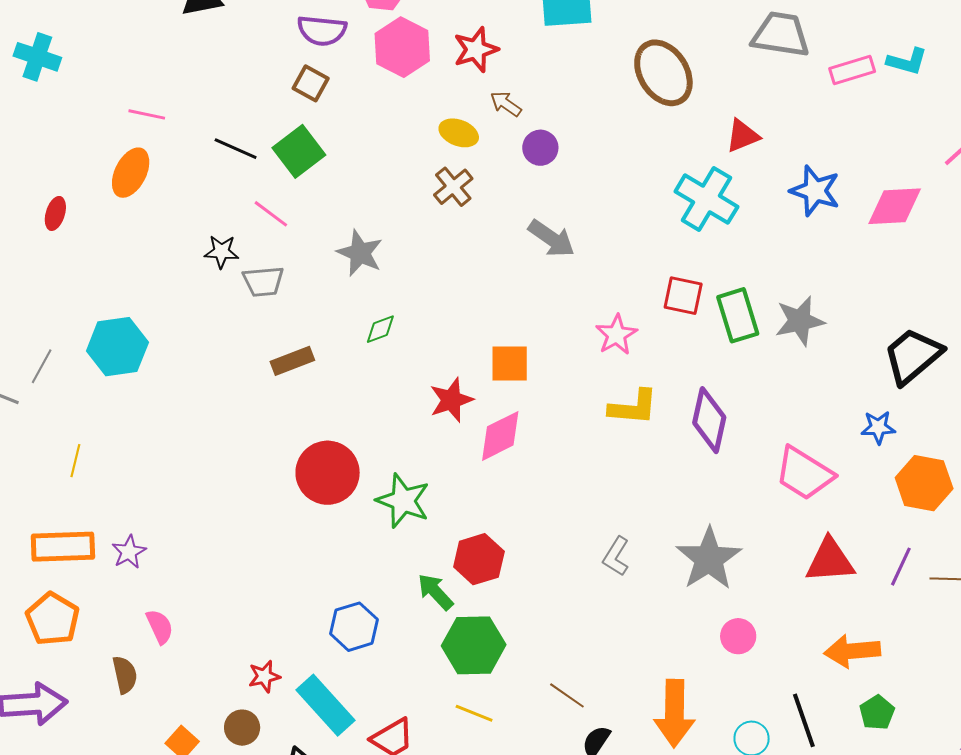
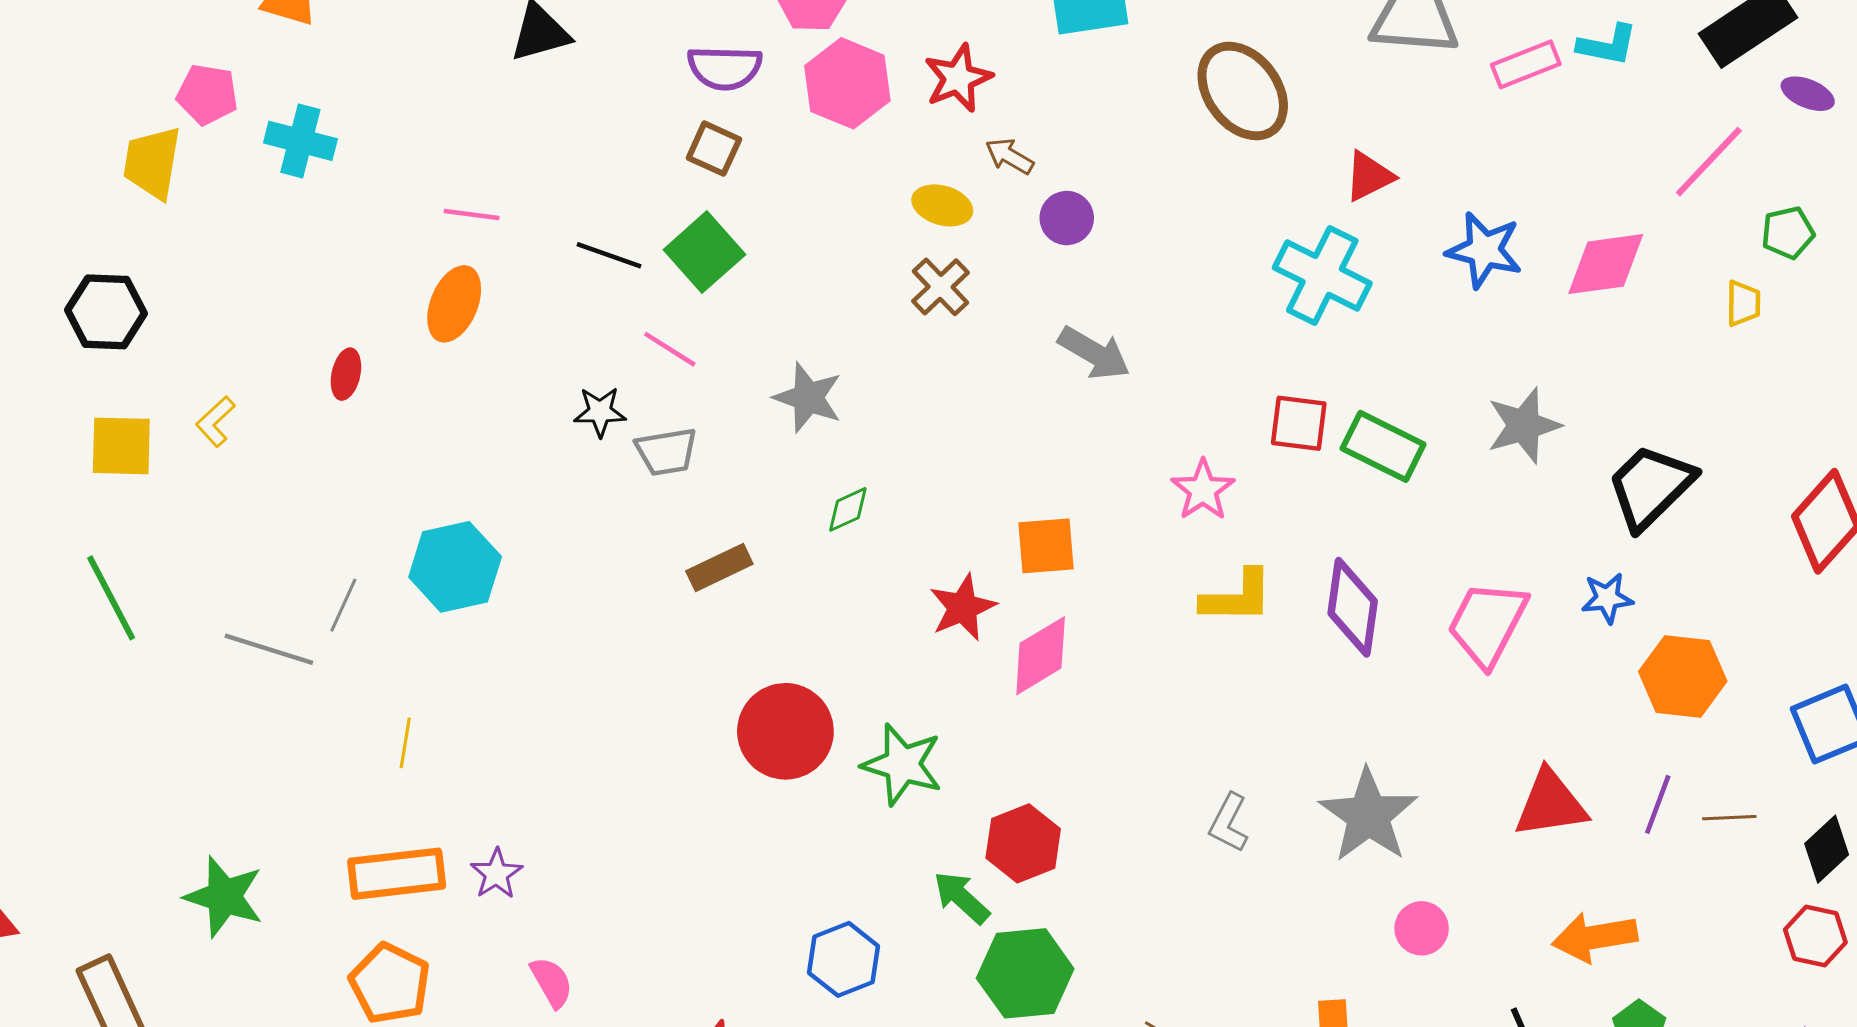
green rectangle: (738, 315) -> (1383, 446), turned -42
gray star: (800, 321) -> (1524, 425), moved
pink trapezoid: (804, 473) -> (1487, 624), moved, turned 90

